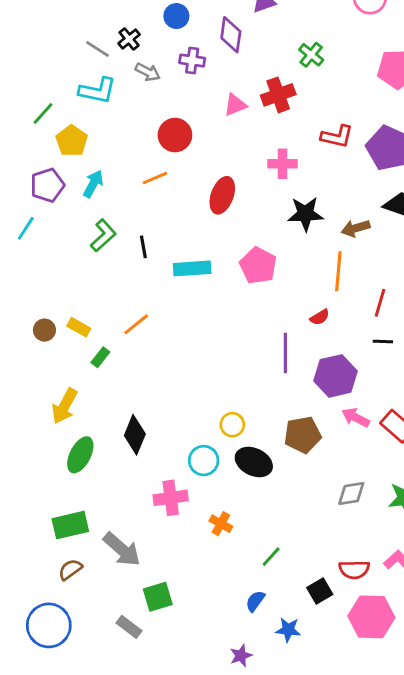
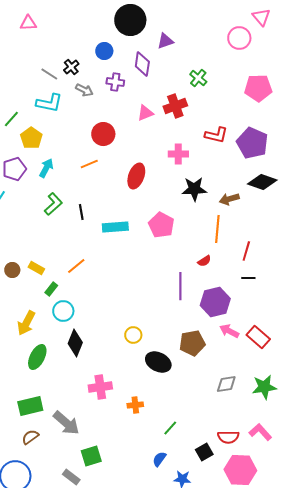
yellow circle: (232, 425) -> (133, 335), moved
cyan circle: (204, 461) -> (63, 311), moved
orange cross: (221, 524) -> (135, 405), turned -35

